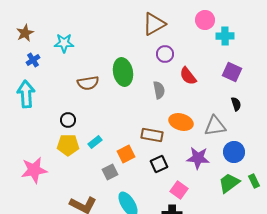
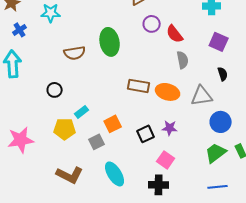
red semicircle: (188, 76) -> (175, 34), moved
gray semicircle: (159, 90) -> (183, 60), moved
brown rectangle: (152, 135) -> (139, 86), moved
yellow pentagon: (68, 145) -> (65, 129), moved
purple star: (198, 158) -> (170, 128), moved, size x0.7

